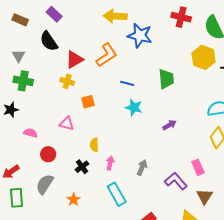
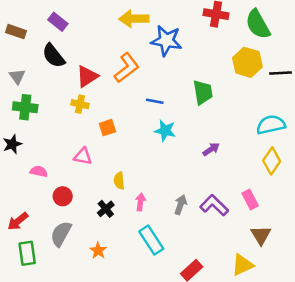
purple L-shape: (176, 181) -> (214, 205), moved

